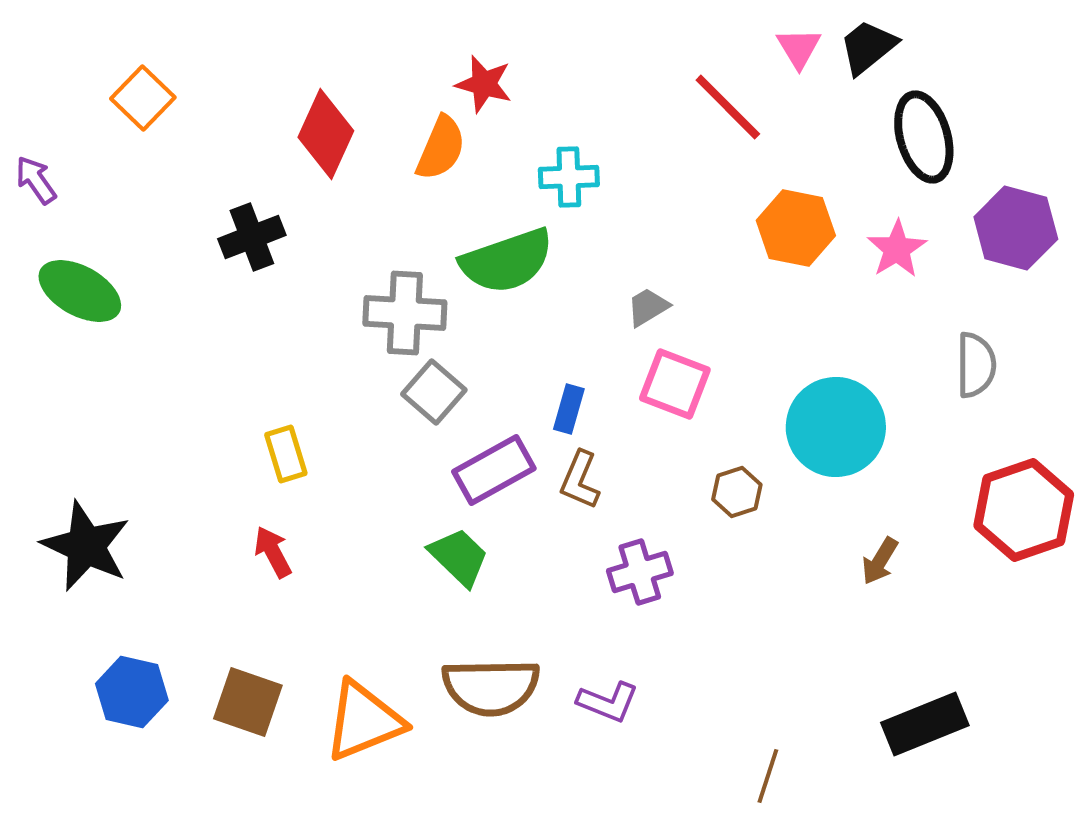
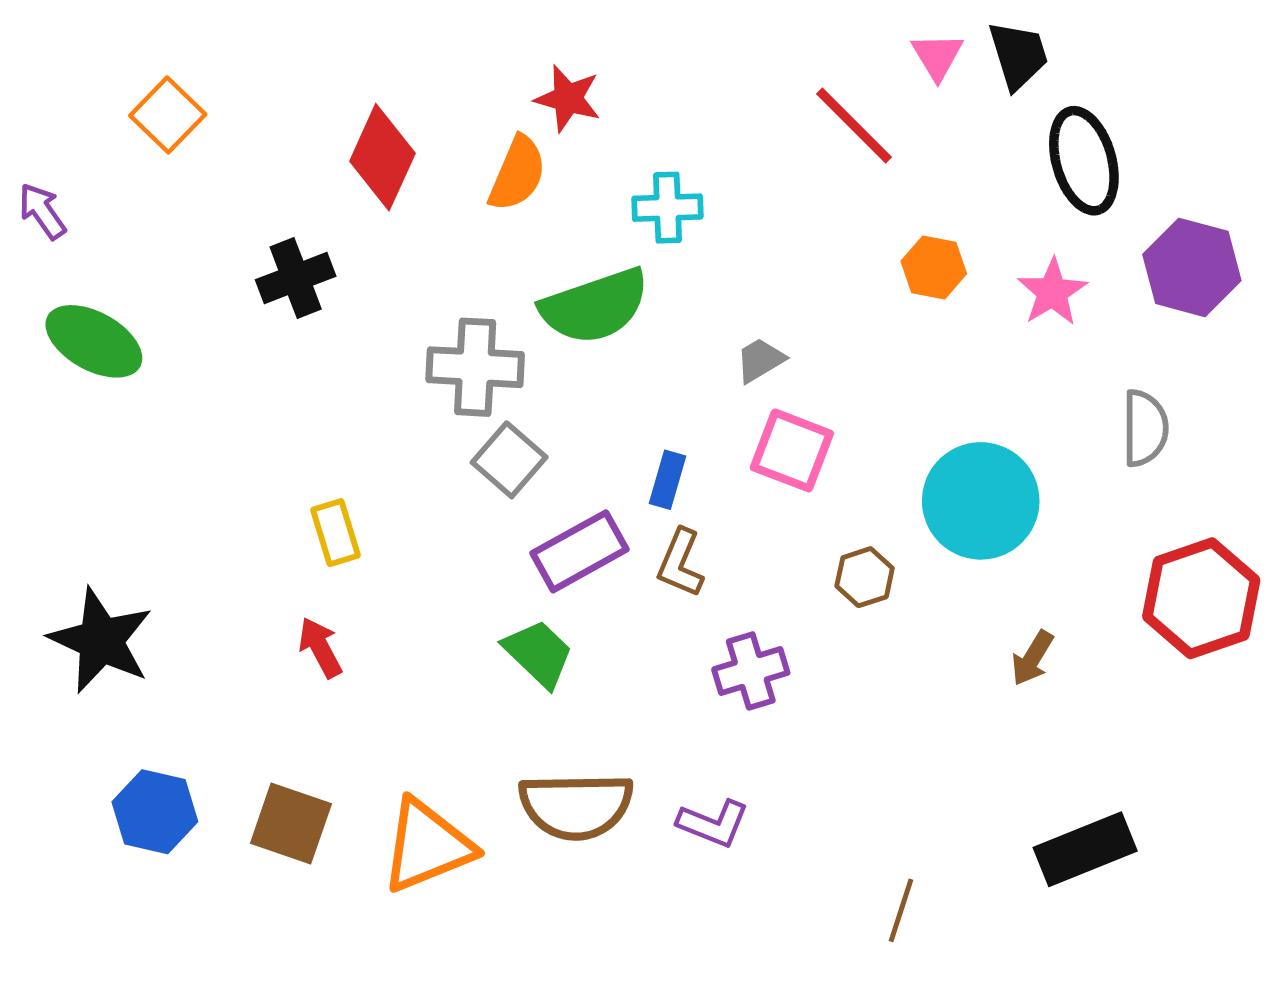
black trapezoid: (868, 47) -> (1018, 55), turned 112
orange hexagon: (796, 228) -> (934, 267), size x0.7

